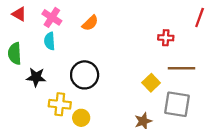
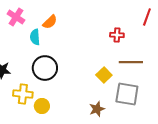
cyan semicircle: (50, 41) -> (35, 37), moved

